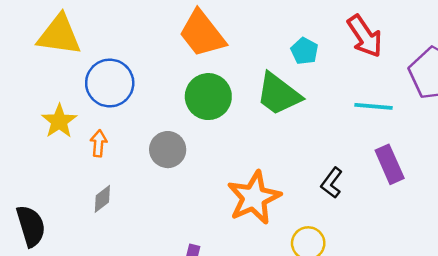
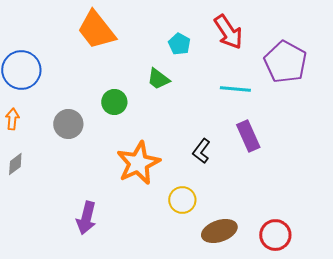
green trapezoid: (279, 94) -> (158, 79), size x0.6
green circle: (208, 97) -> (114, 102), moved, size x0.7

